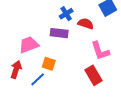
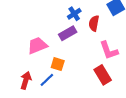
red semicircle: (86, 24) -> (94, 23), turned -98
purple rectangle: (59, 33) -> (68, 33), turned -36
red arrow: (16, 69) -> (26, 80), moved

